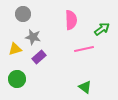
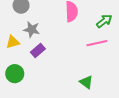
pink line: (84, 49) -> (97, 43), moved

